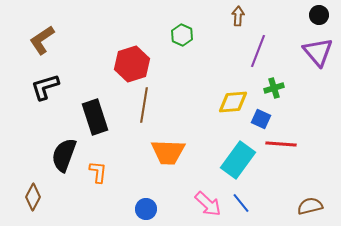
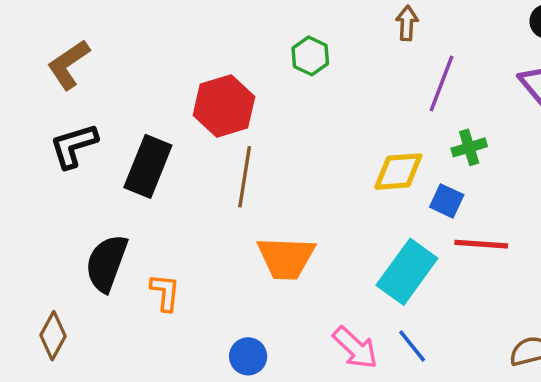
black rectangle: (95, 117) -> (148, 166), moved, turned 40

